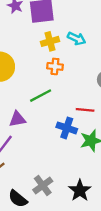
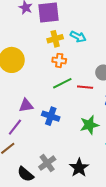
green line: (41, 96) -> (62, 83), moved
red line: (85, 110) -> (85, 87), moved
blue cross: (67, 128) -> (51, 116), moved

